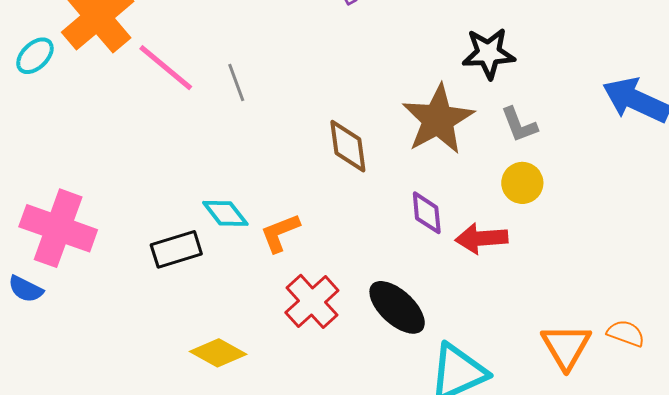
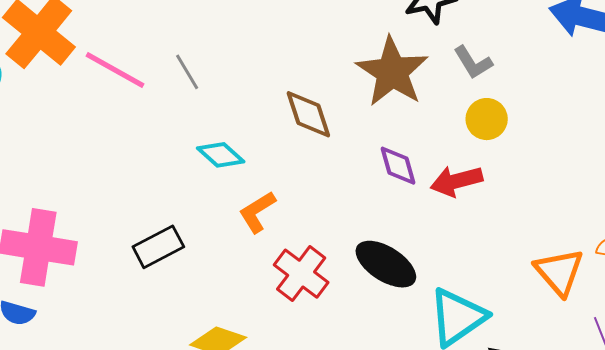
cyan diamond: (225, 213) -> (221, 155), moved

